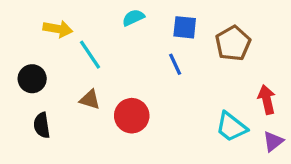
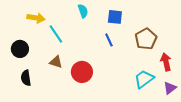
cyan semicircle: (133, 18) -> (83, 11), turned 96
brown pentagon: (233, 43) -> (146, 39), moved
cyan trapezoid: (231, 127) -> (144, 79), turned 105

